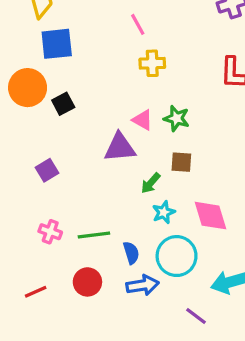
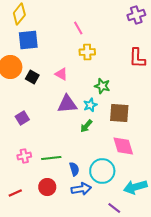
black square: (63, 104) -> (32, 77), turned -32
pink triangle: (143, 120) -> (61, 74), moved
brown square: (181, 162) -> (119, 113), moved, size x1.5
cyan star: (164, 212) -> (90, 105), moved
pink cross: (50, 232) -> (24, 156), turned -32

